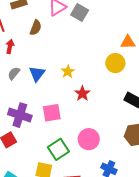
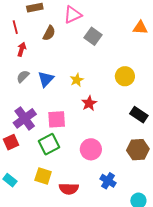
gray square: (80, 12) -> (93, 36), moved
orange triangle: (128, 42) -> (140, 28), moved
purple cross: (20, 115) -> (25, 118), turned 30
green square: (58, 149) -> (49, 144), moved

